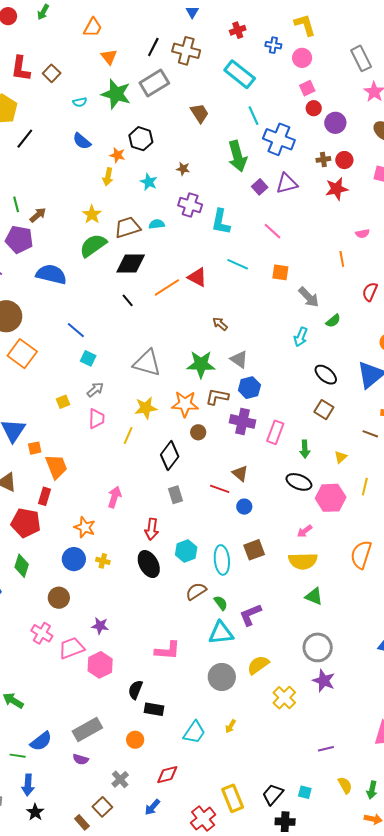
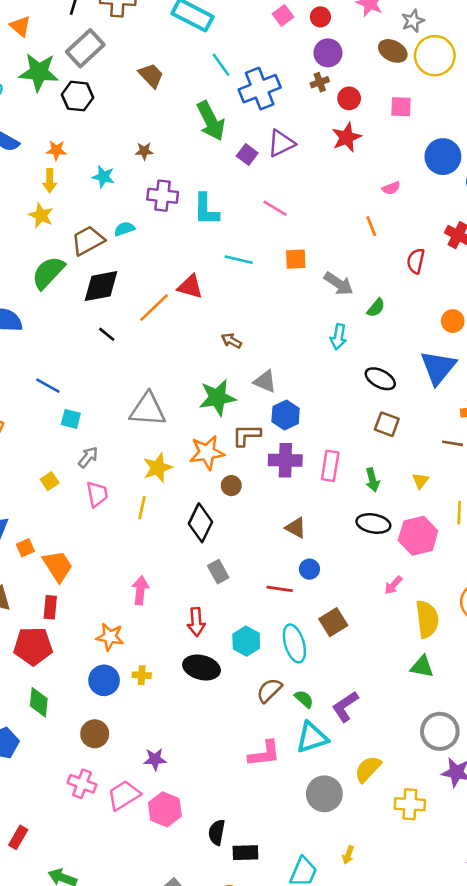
red circle: (314, 108) -> (320, 17), moved
black hexagon: (141, 139) -> (78, 96), moved
blue cross: (279, 139) -> (260, 89), turned -32
brown cross: (323, 159) -> (320, 82), moved
yellow star: (92, 214) -> (41, 215), moved
red line: (220, 489) -> (280, 589), moved
yellow semicircle: (303, 561) -> (427, 619), moved, turned -84
black ellipse: (149, 564) -> (202, 667), turned -36
pink L-shape: (167, 651) -> (264, 754), moved
yellow cross: (284, 698) -> (410, 804), turned -30

